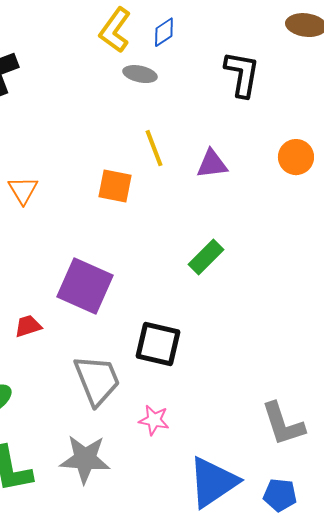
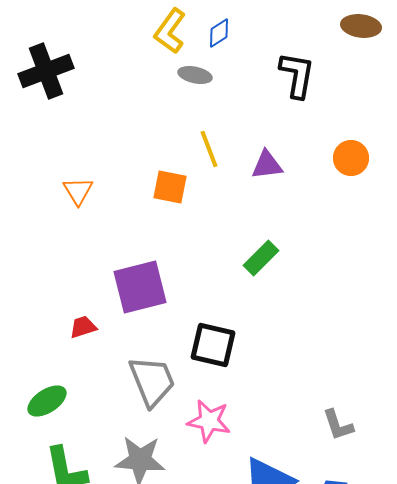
purple square: (85, 286) -> (140, 287), turned -38
pink star: (154, 420) -> (209, 421), size x1.4
gray L-shape: (283, 424) -> (338, 425), size x0.7

